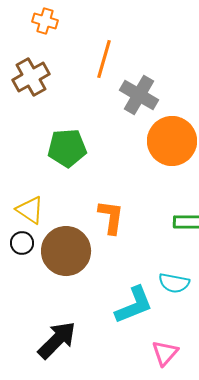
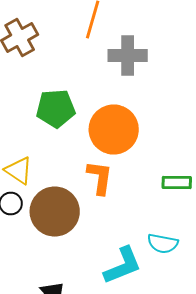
gray cross: (139, 95) -> (128, 56), turned -30
orange circle: (172, 141) -> (114, 130), moved

